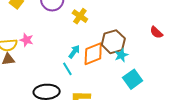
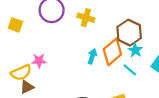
cyan star: (121, 55) -> (135, 50), moved
cyan line: (67, 69) -> (130, 70), moved

